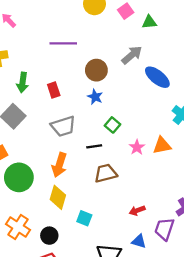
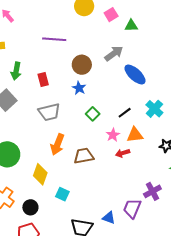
black line: (94, 146) -> (125, 113), moved, turned -32
orange arrow: (59, 165) -> (57, 144), moved
red arrow: (137, 211) -> (123, 153), moved

